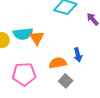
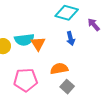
blue arrow: (78, 55) -> (71, 38), moved

